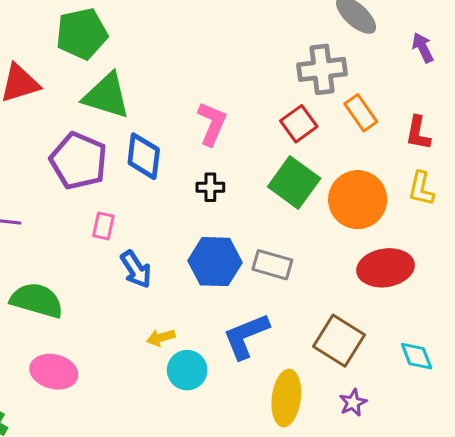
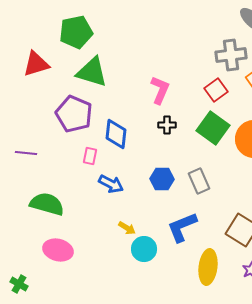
blue diamond: (144, 156) -> (116, 134), moved
black cross: (210, 187) -> (167, 125), moved
blue hexagon: (215, 262) -> (162, 179), size x0.7
gray rectangle: (272, 265) -> (199, 181), turned 50
blue arrow: (136, 269) -> (111, 184), turned -30
yellow arrow: (161, 338) -> (127, 228), turned -132

